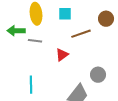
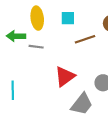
red triangle: (62, 55) -> (65, 76), moved, size x1.5
cyan line: (31, 85) -> (13, 90), moved

